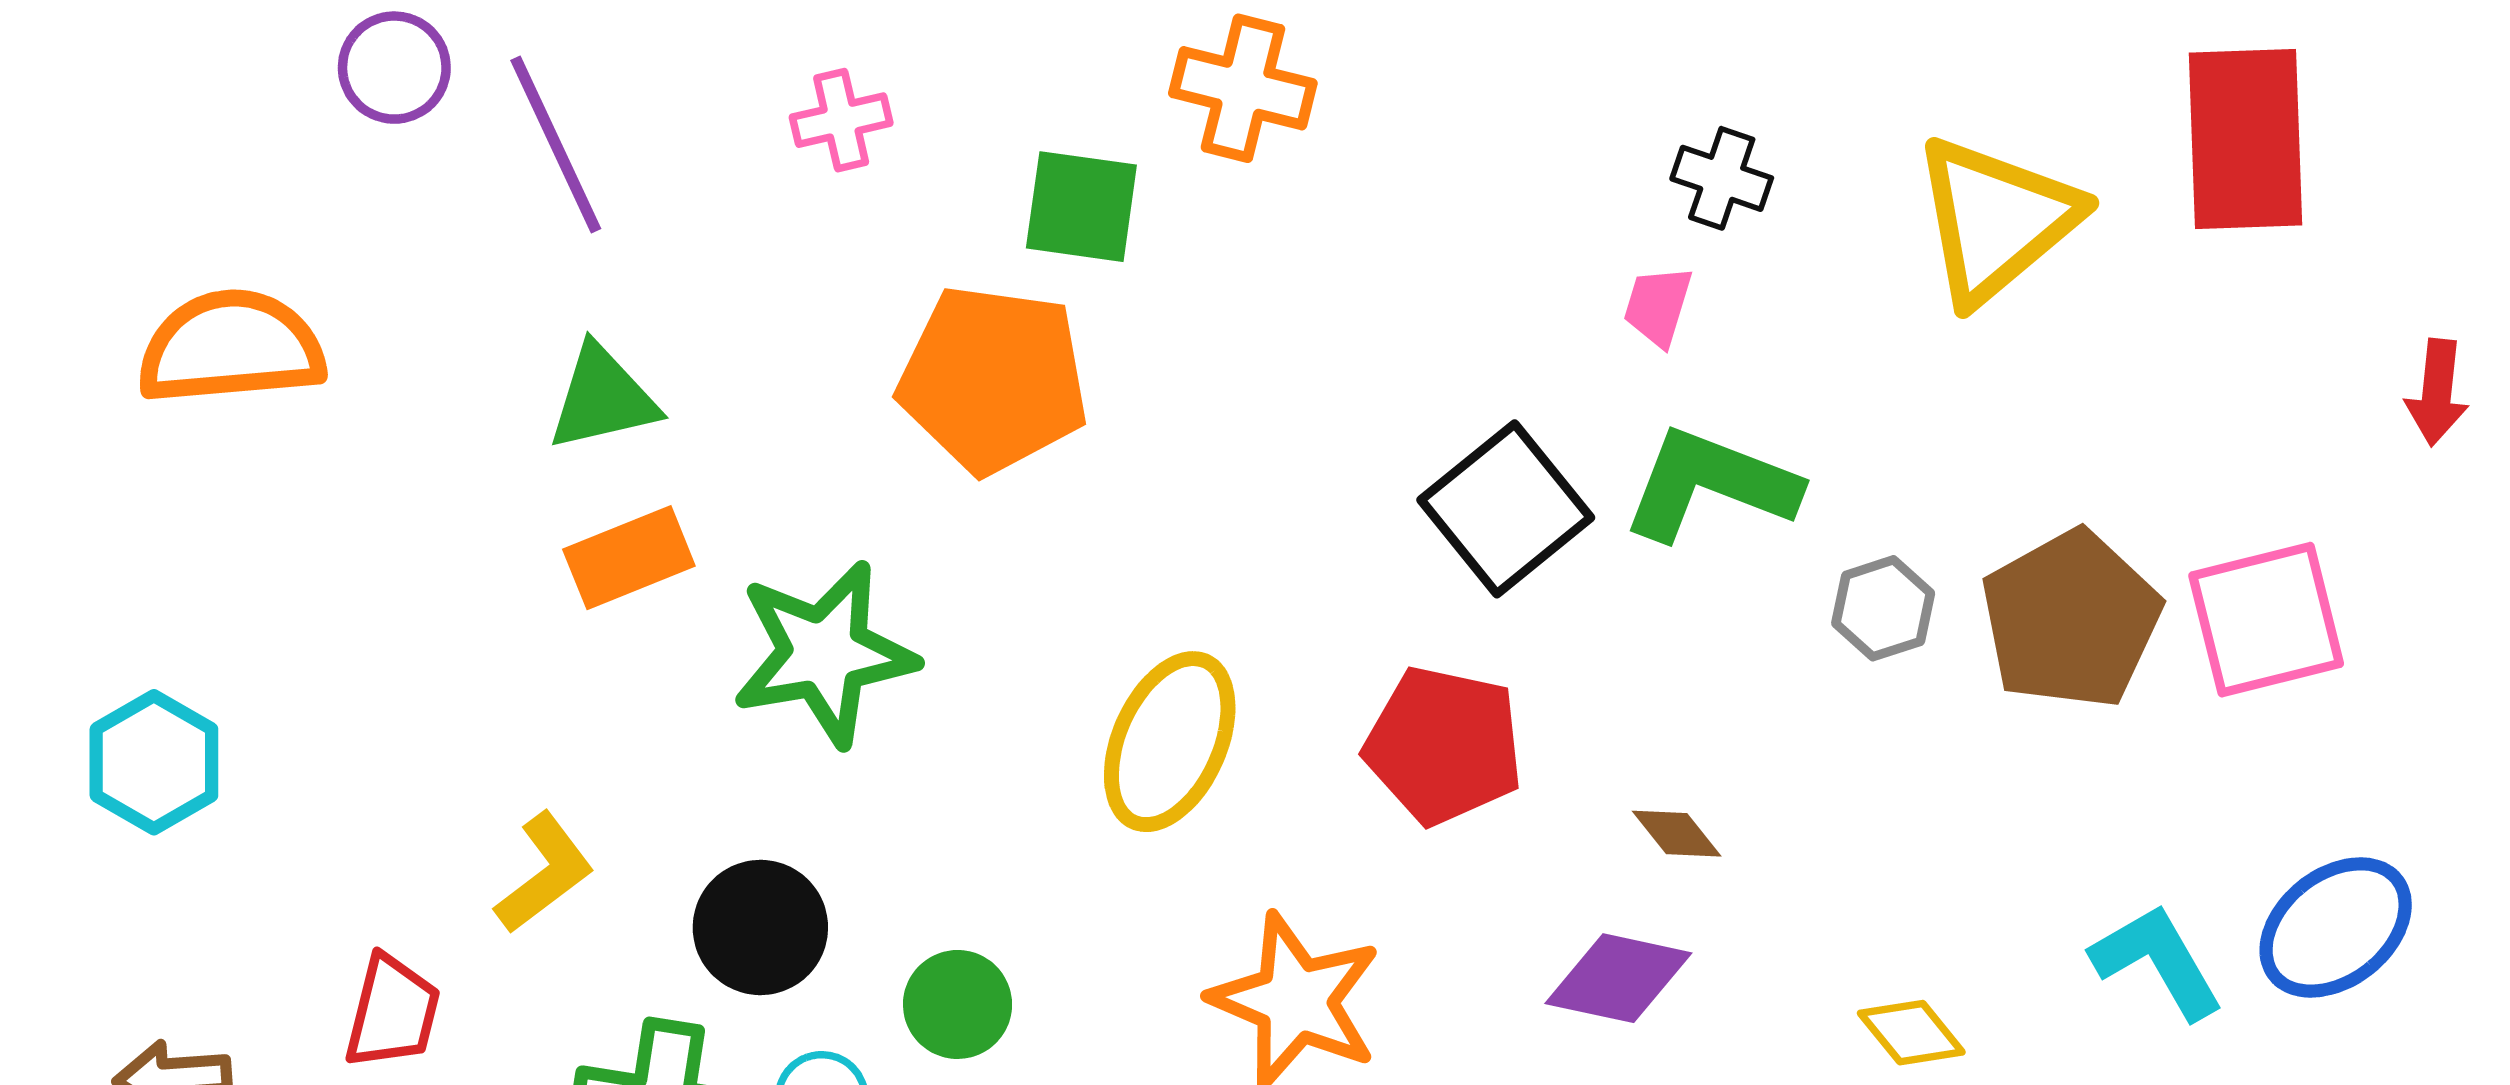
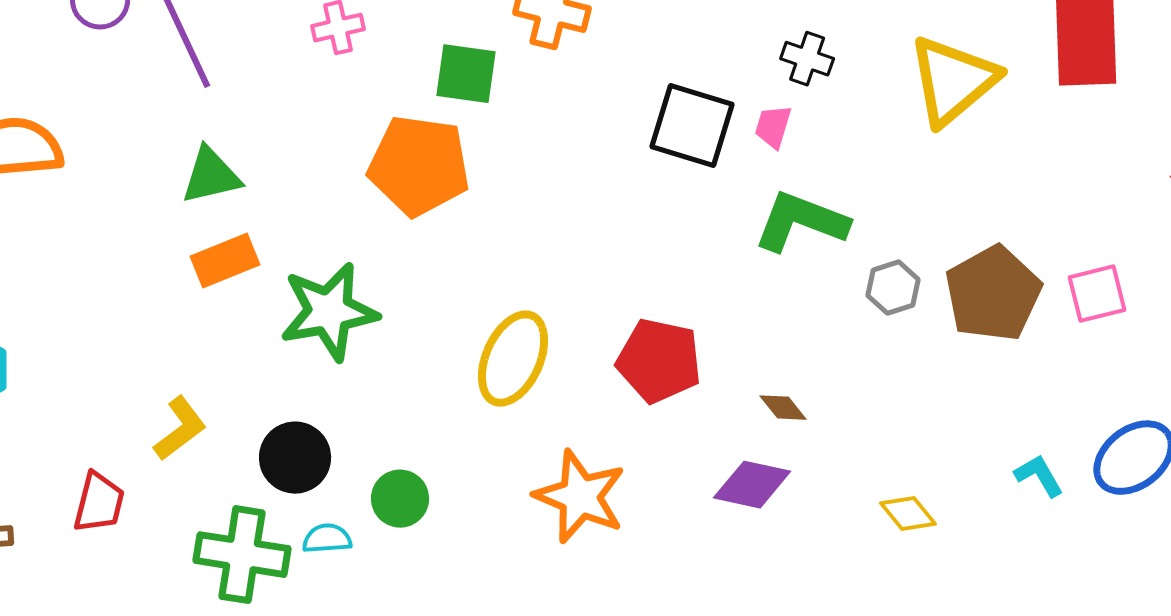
black square: (1506, 509) -> (692, 126), moved, turned -34
pink square: (2266, 620) -> (1097, 294), size x0.7
cyan L-shape: (2157, 961) -> (1039, 476), size x0.7

